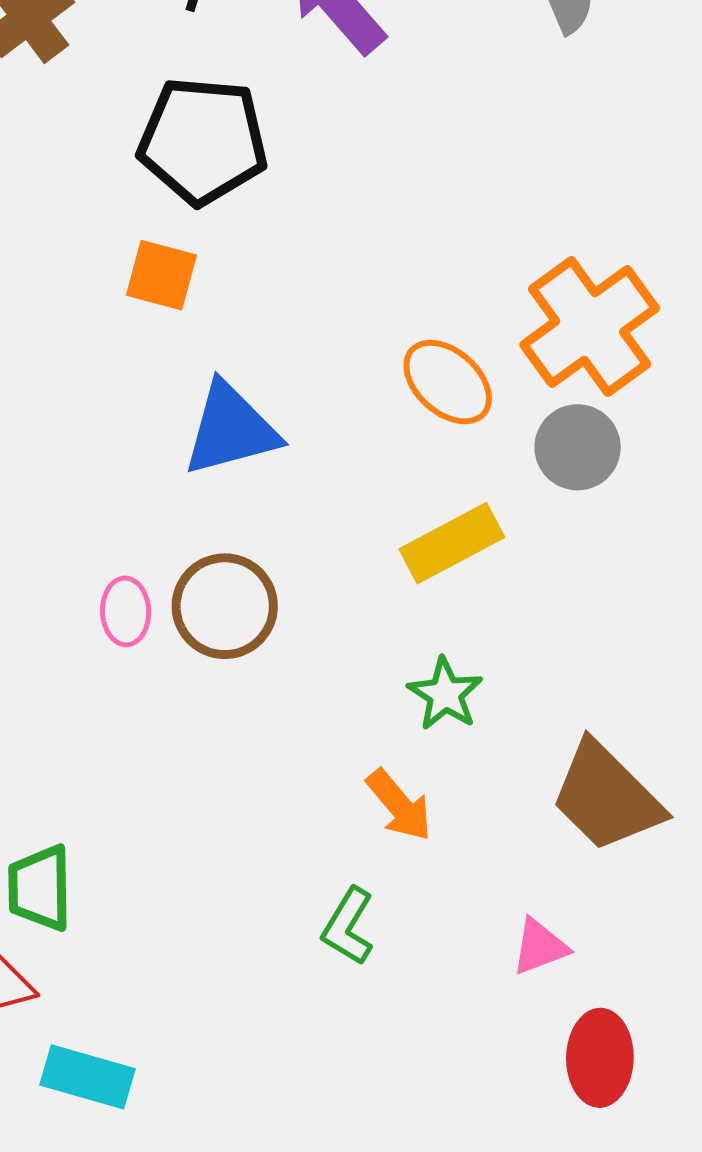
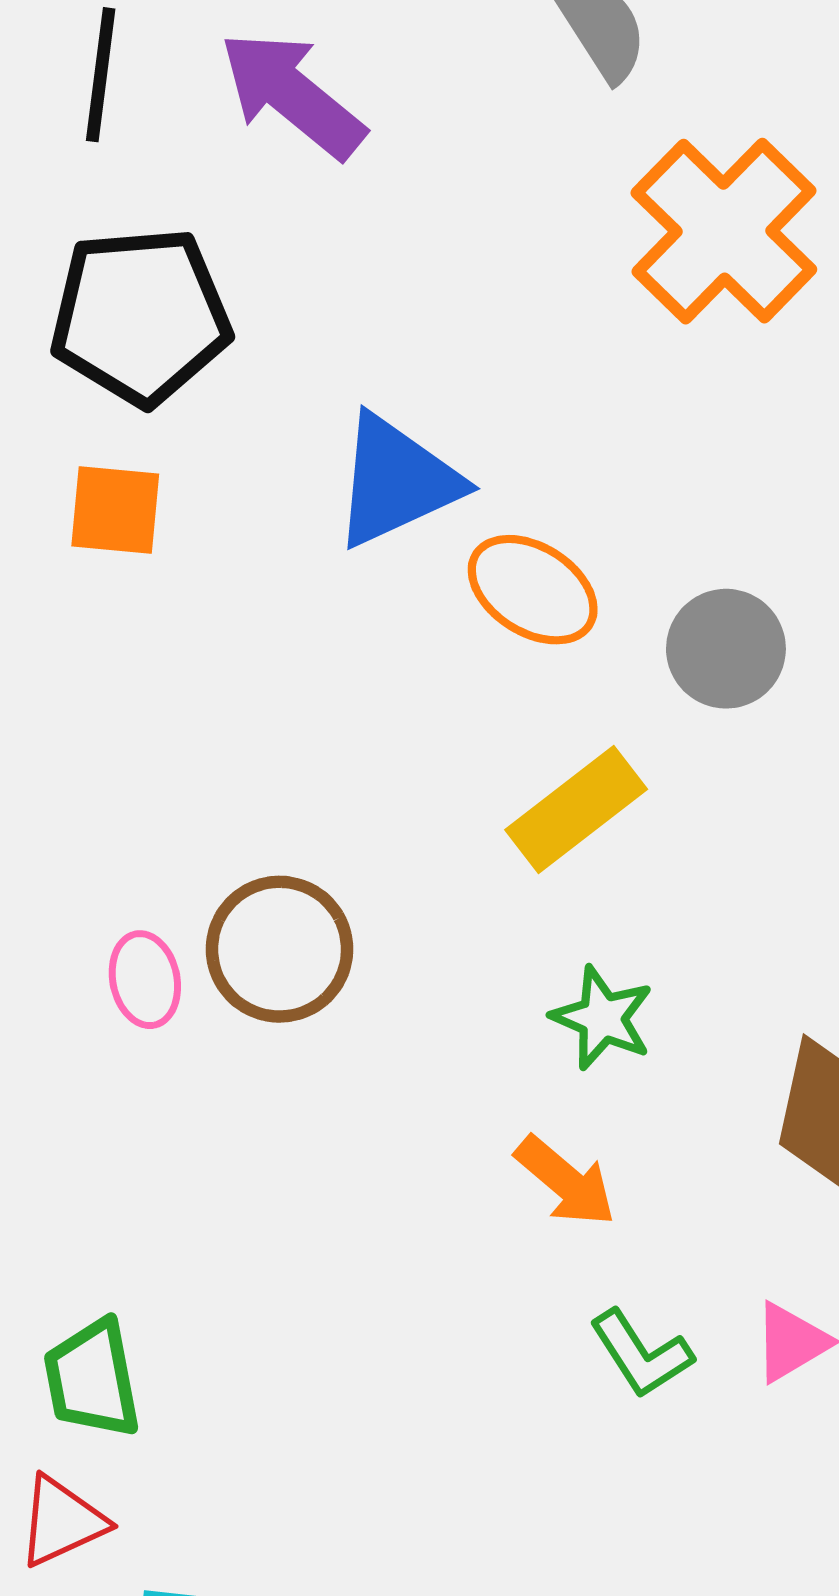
orange cross: (590, 327) -> (724, 231), moved
blue triangle: (231, 429) -> (396, 481), moved
green L-shape: (348, 926) -> (641, 1354), moved, turned -54

